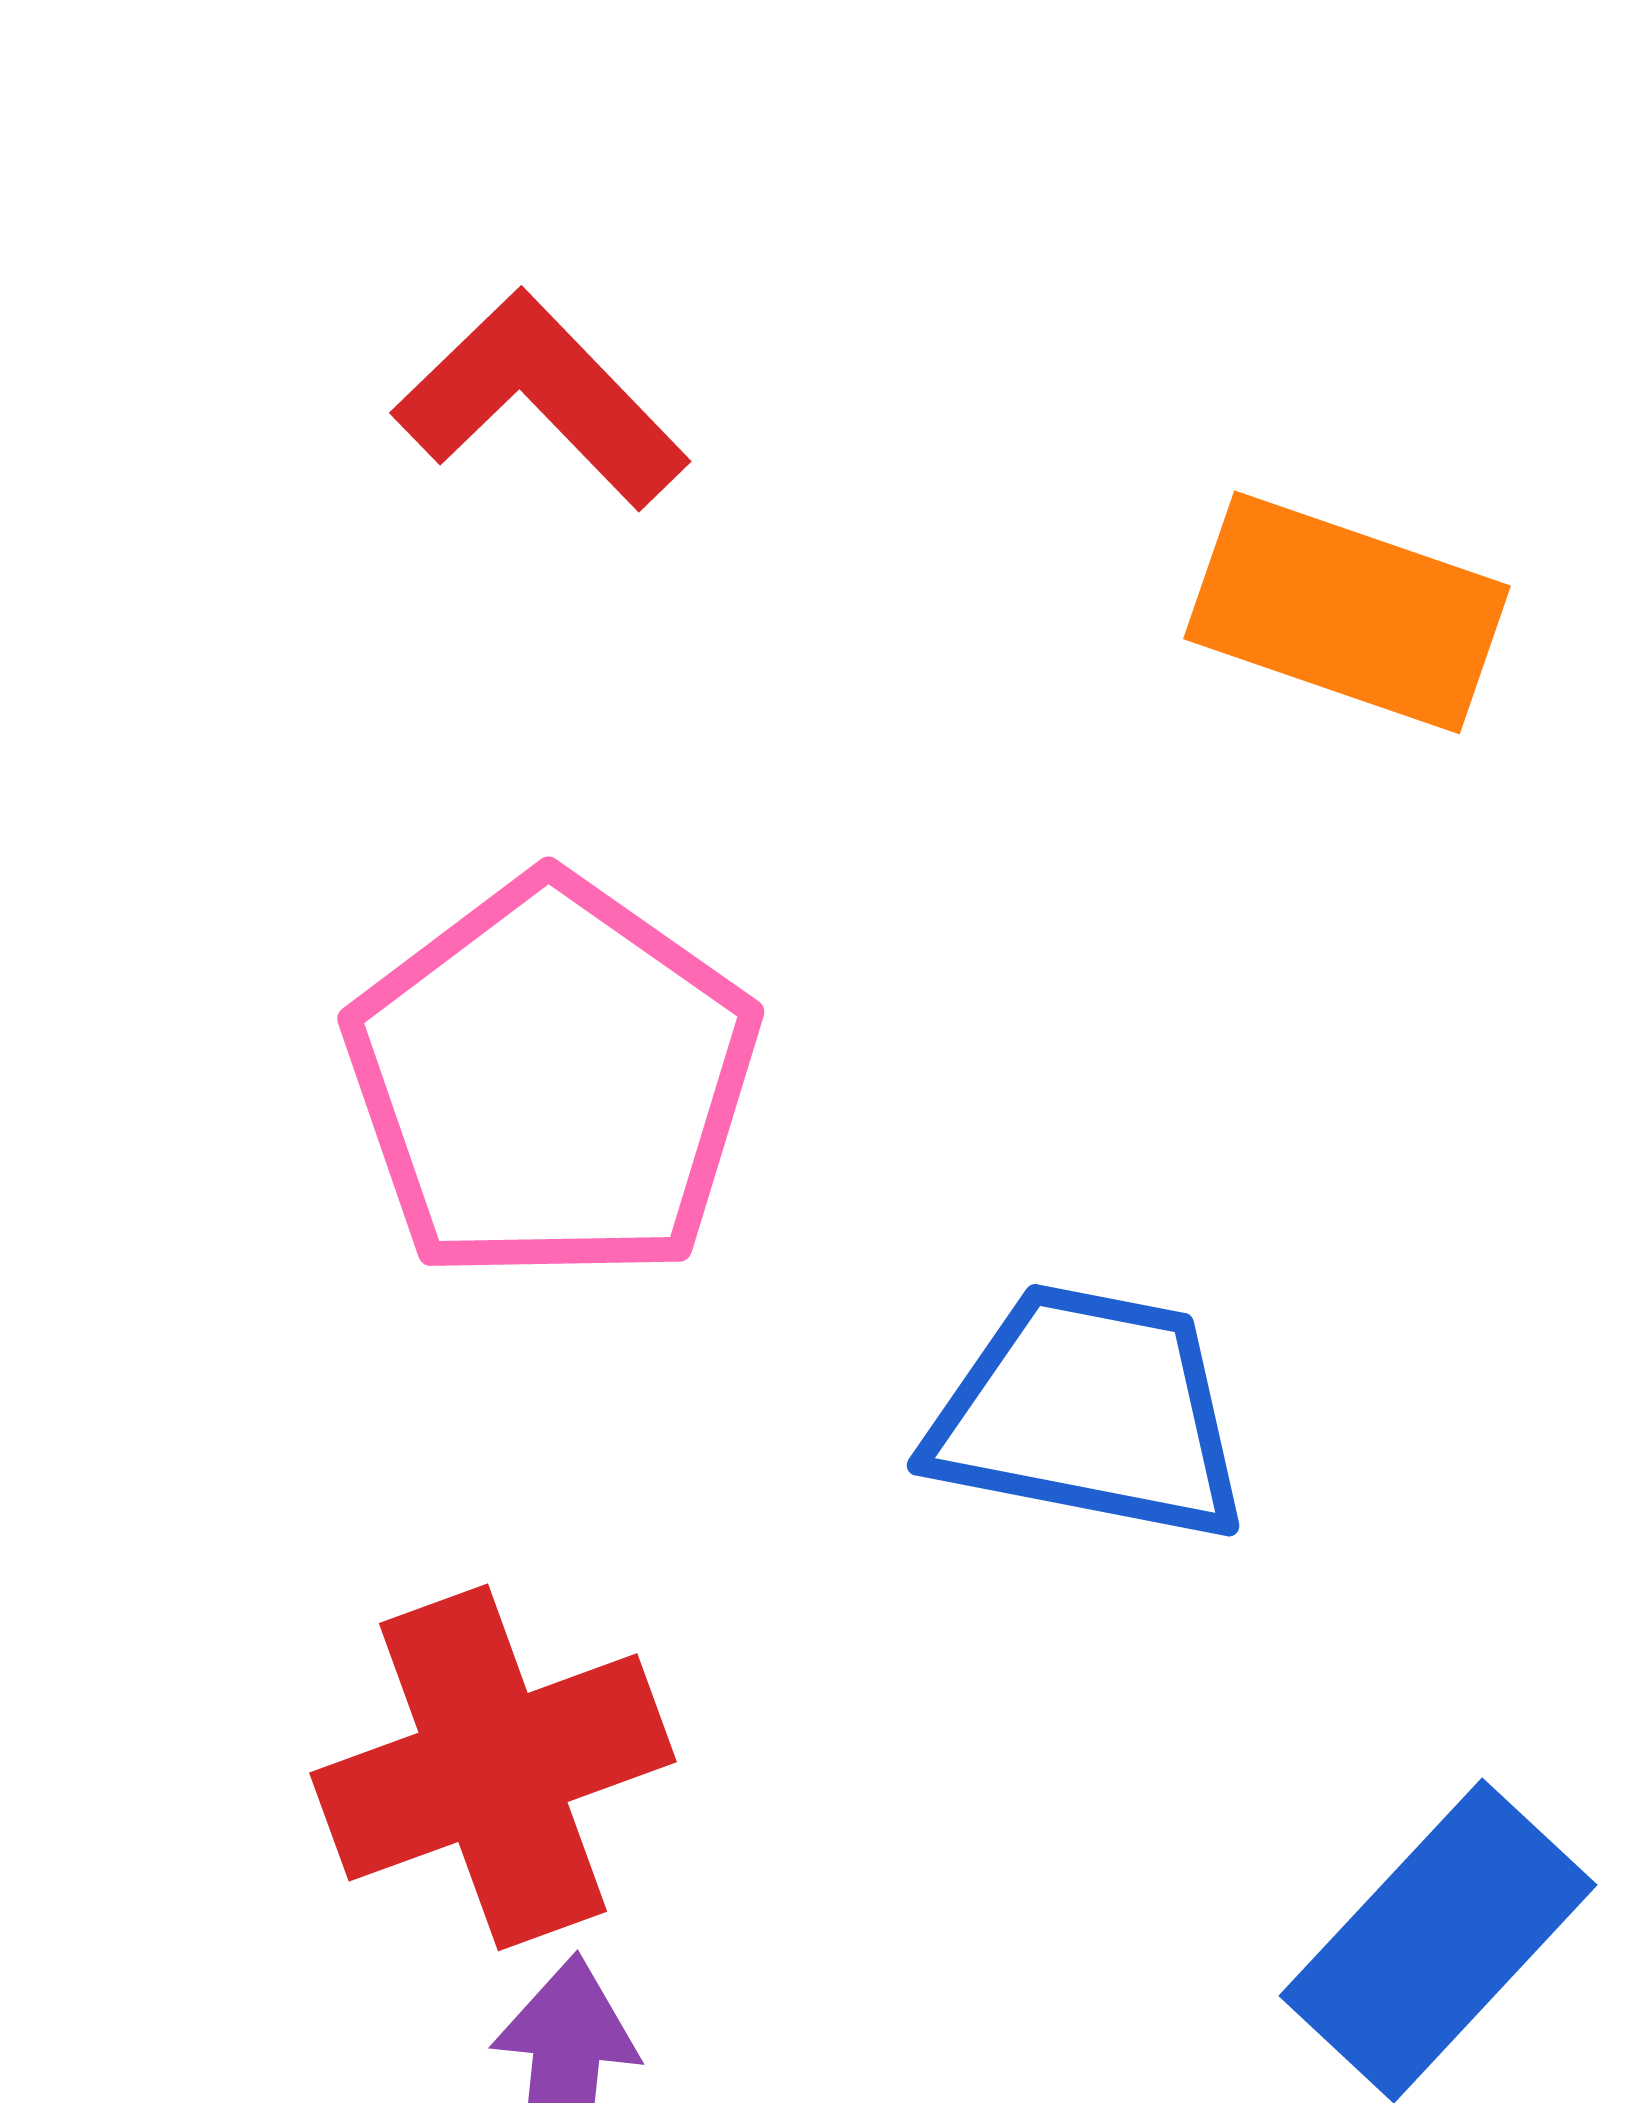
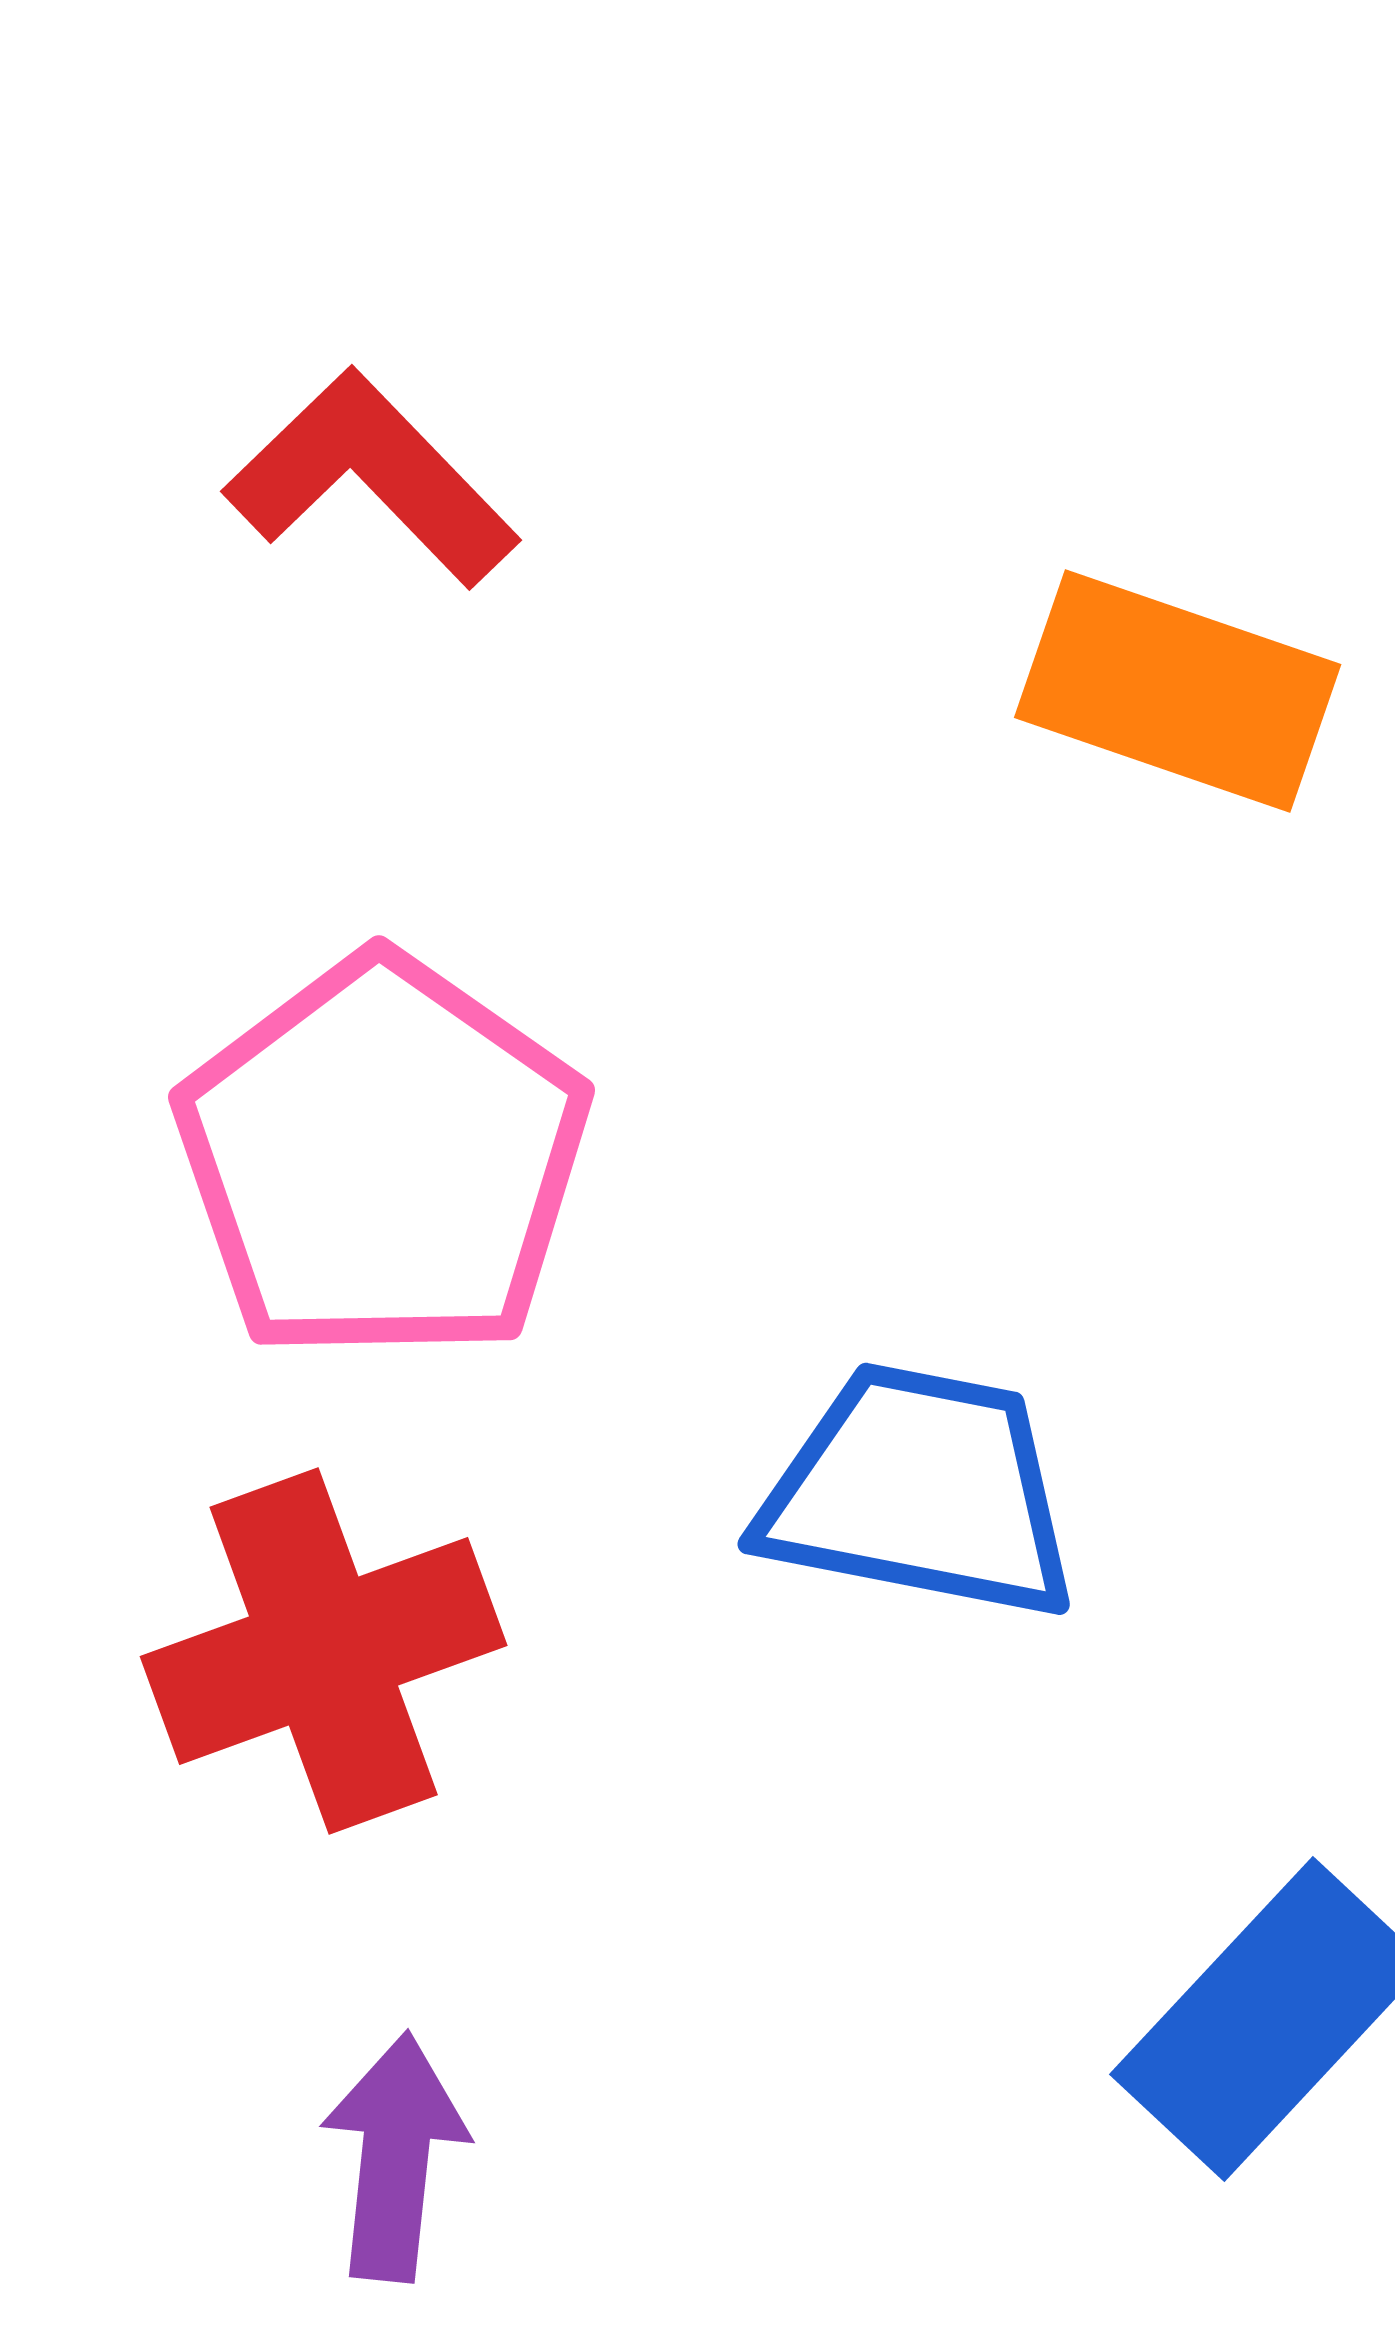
red cross: (493, 1767) -> (324, 1651), moved

